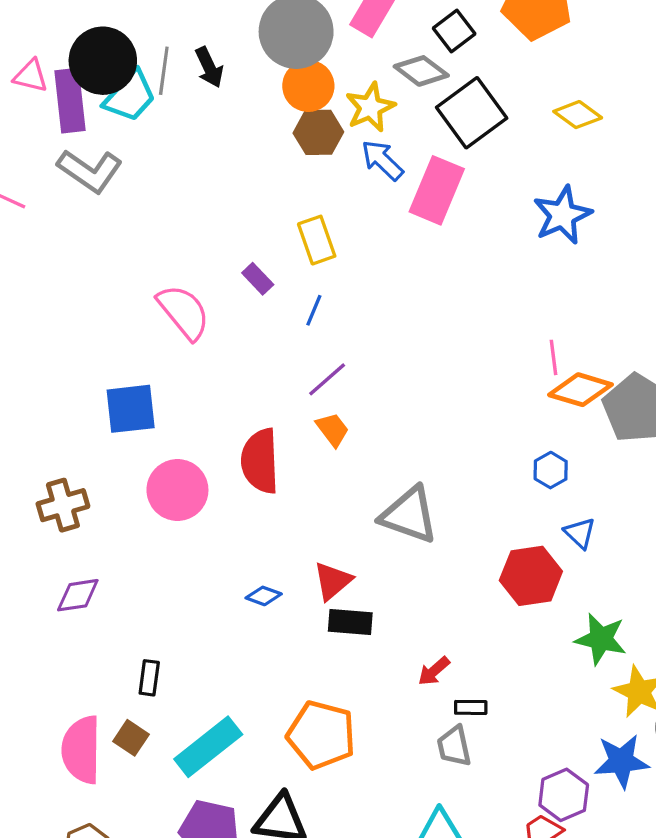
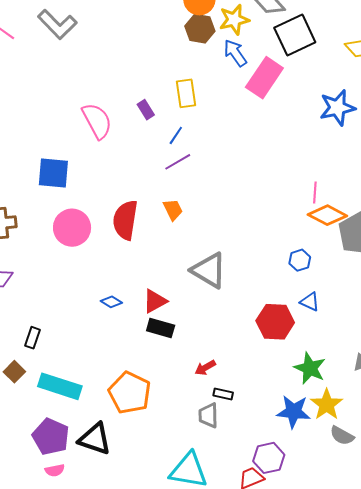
purple line: (327, 379) -> (178, 162), moved
blue triangle: (580, 533) -> (310, 302), turned -30
cyan rectangle: (208, 747) -> (60, 386), turned 45
blue star: (621, 761) -> (294, 412), moved

